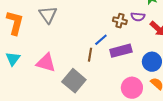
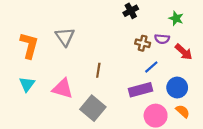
blue line: (101, 40) -> (151, 67), moved
purple rectangle: (121, 51) -> (140, 90), moved
brown line: (90, 55) -> (98, 70), moved

